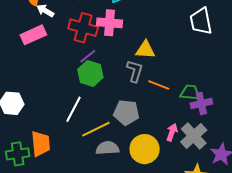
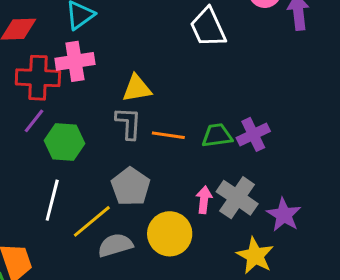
purple line: (88, 56) -> (34, 121), moved
purple cross: (201, 103) -> (253, 134), moved
gray pentagon: (126, 112) -> (131, 187), turned -30

